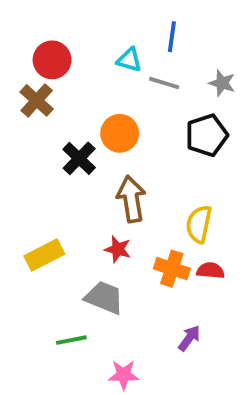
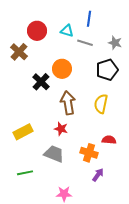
red circle: (52, 60) -> (37, 31), moved
yellow semicircle: (199, 224) -> (101, 104), moved
orange cross: (172, 269) -> (89, 153), moved
green line: (71, 340) -> (25, 173), moved

